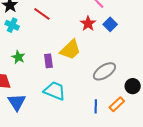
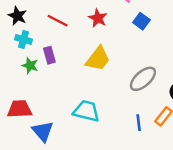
red star: (88, 24) -> (98, 18), moved
green star: (18, 57) -> (30, 66), moved
purple rectangle: (48, 61) -> (49, 55), moved

